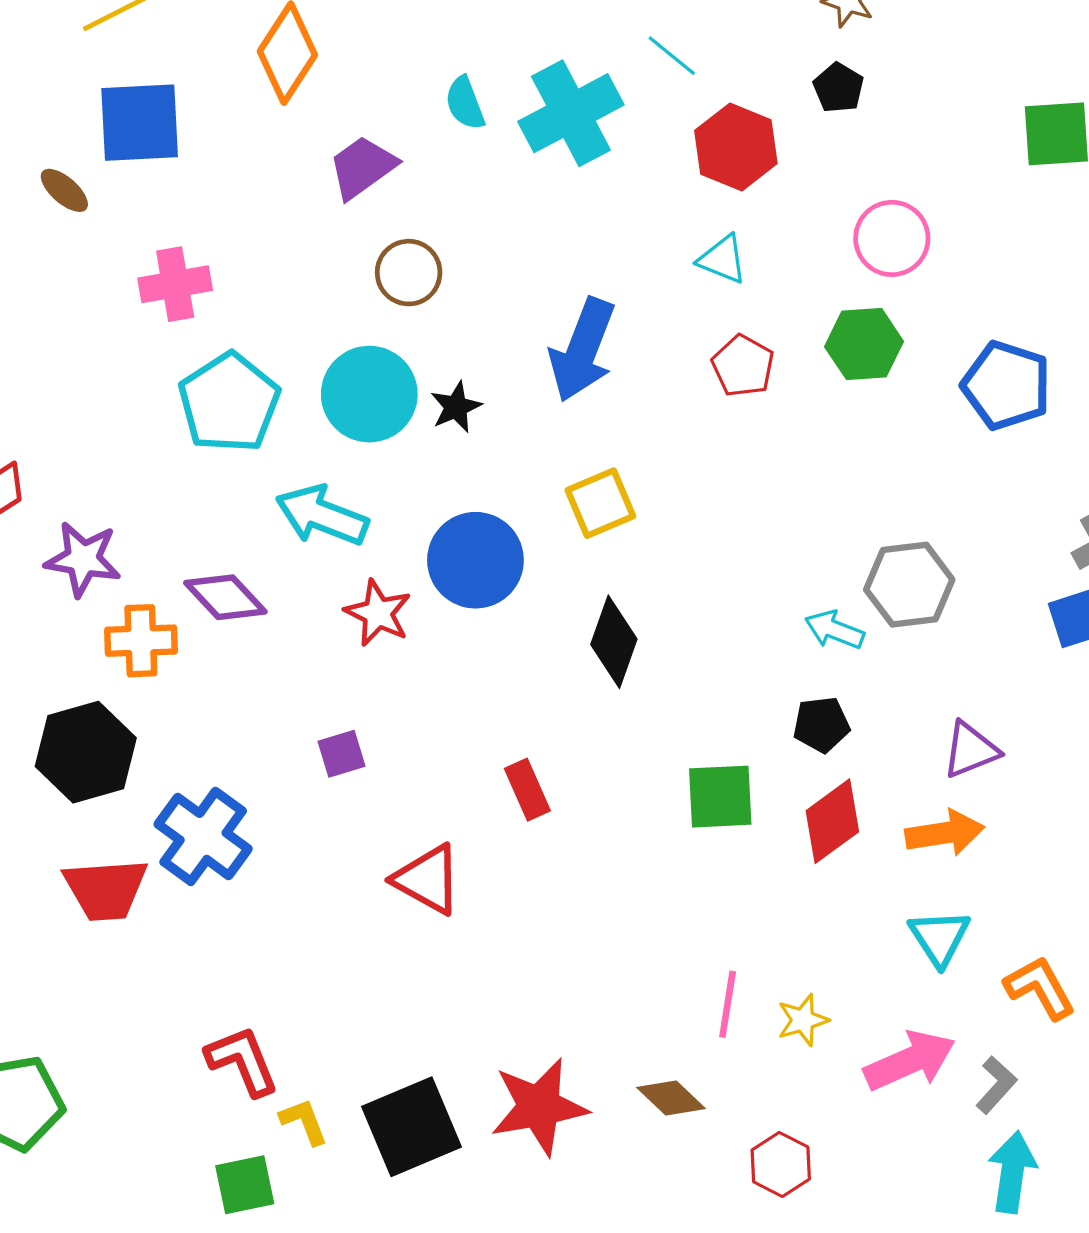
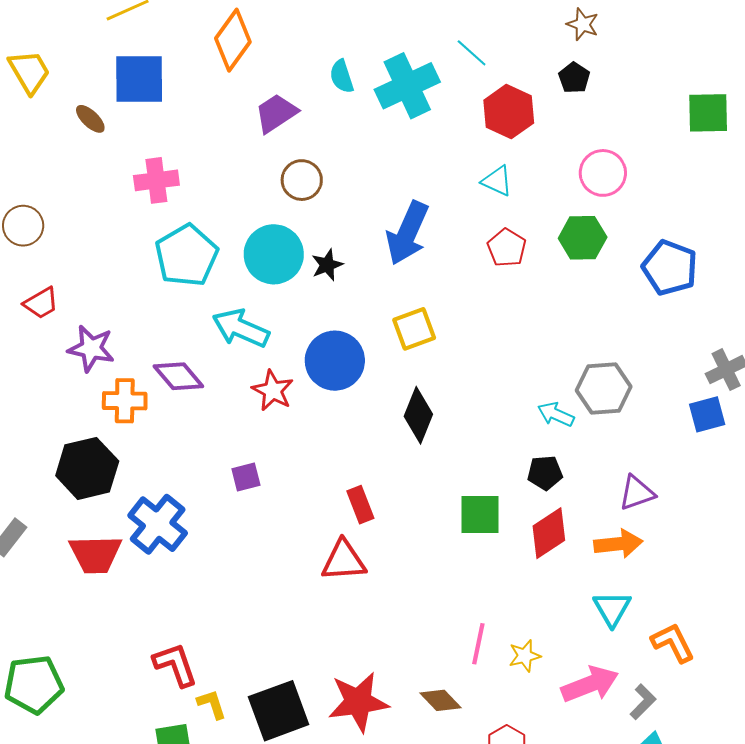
red triangle: (428, 879) -> (344, 561), moved, turned -36

